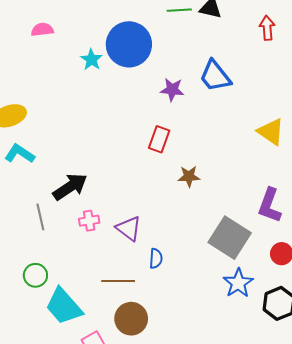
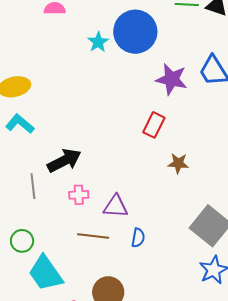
purple star: (172, 90) -> (172, 79), size x1.4
purple triangle: (129, 228) -> (116, 206), turned -40
brown line: (118, 281) -> (93, 236), moved

